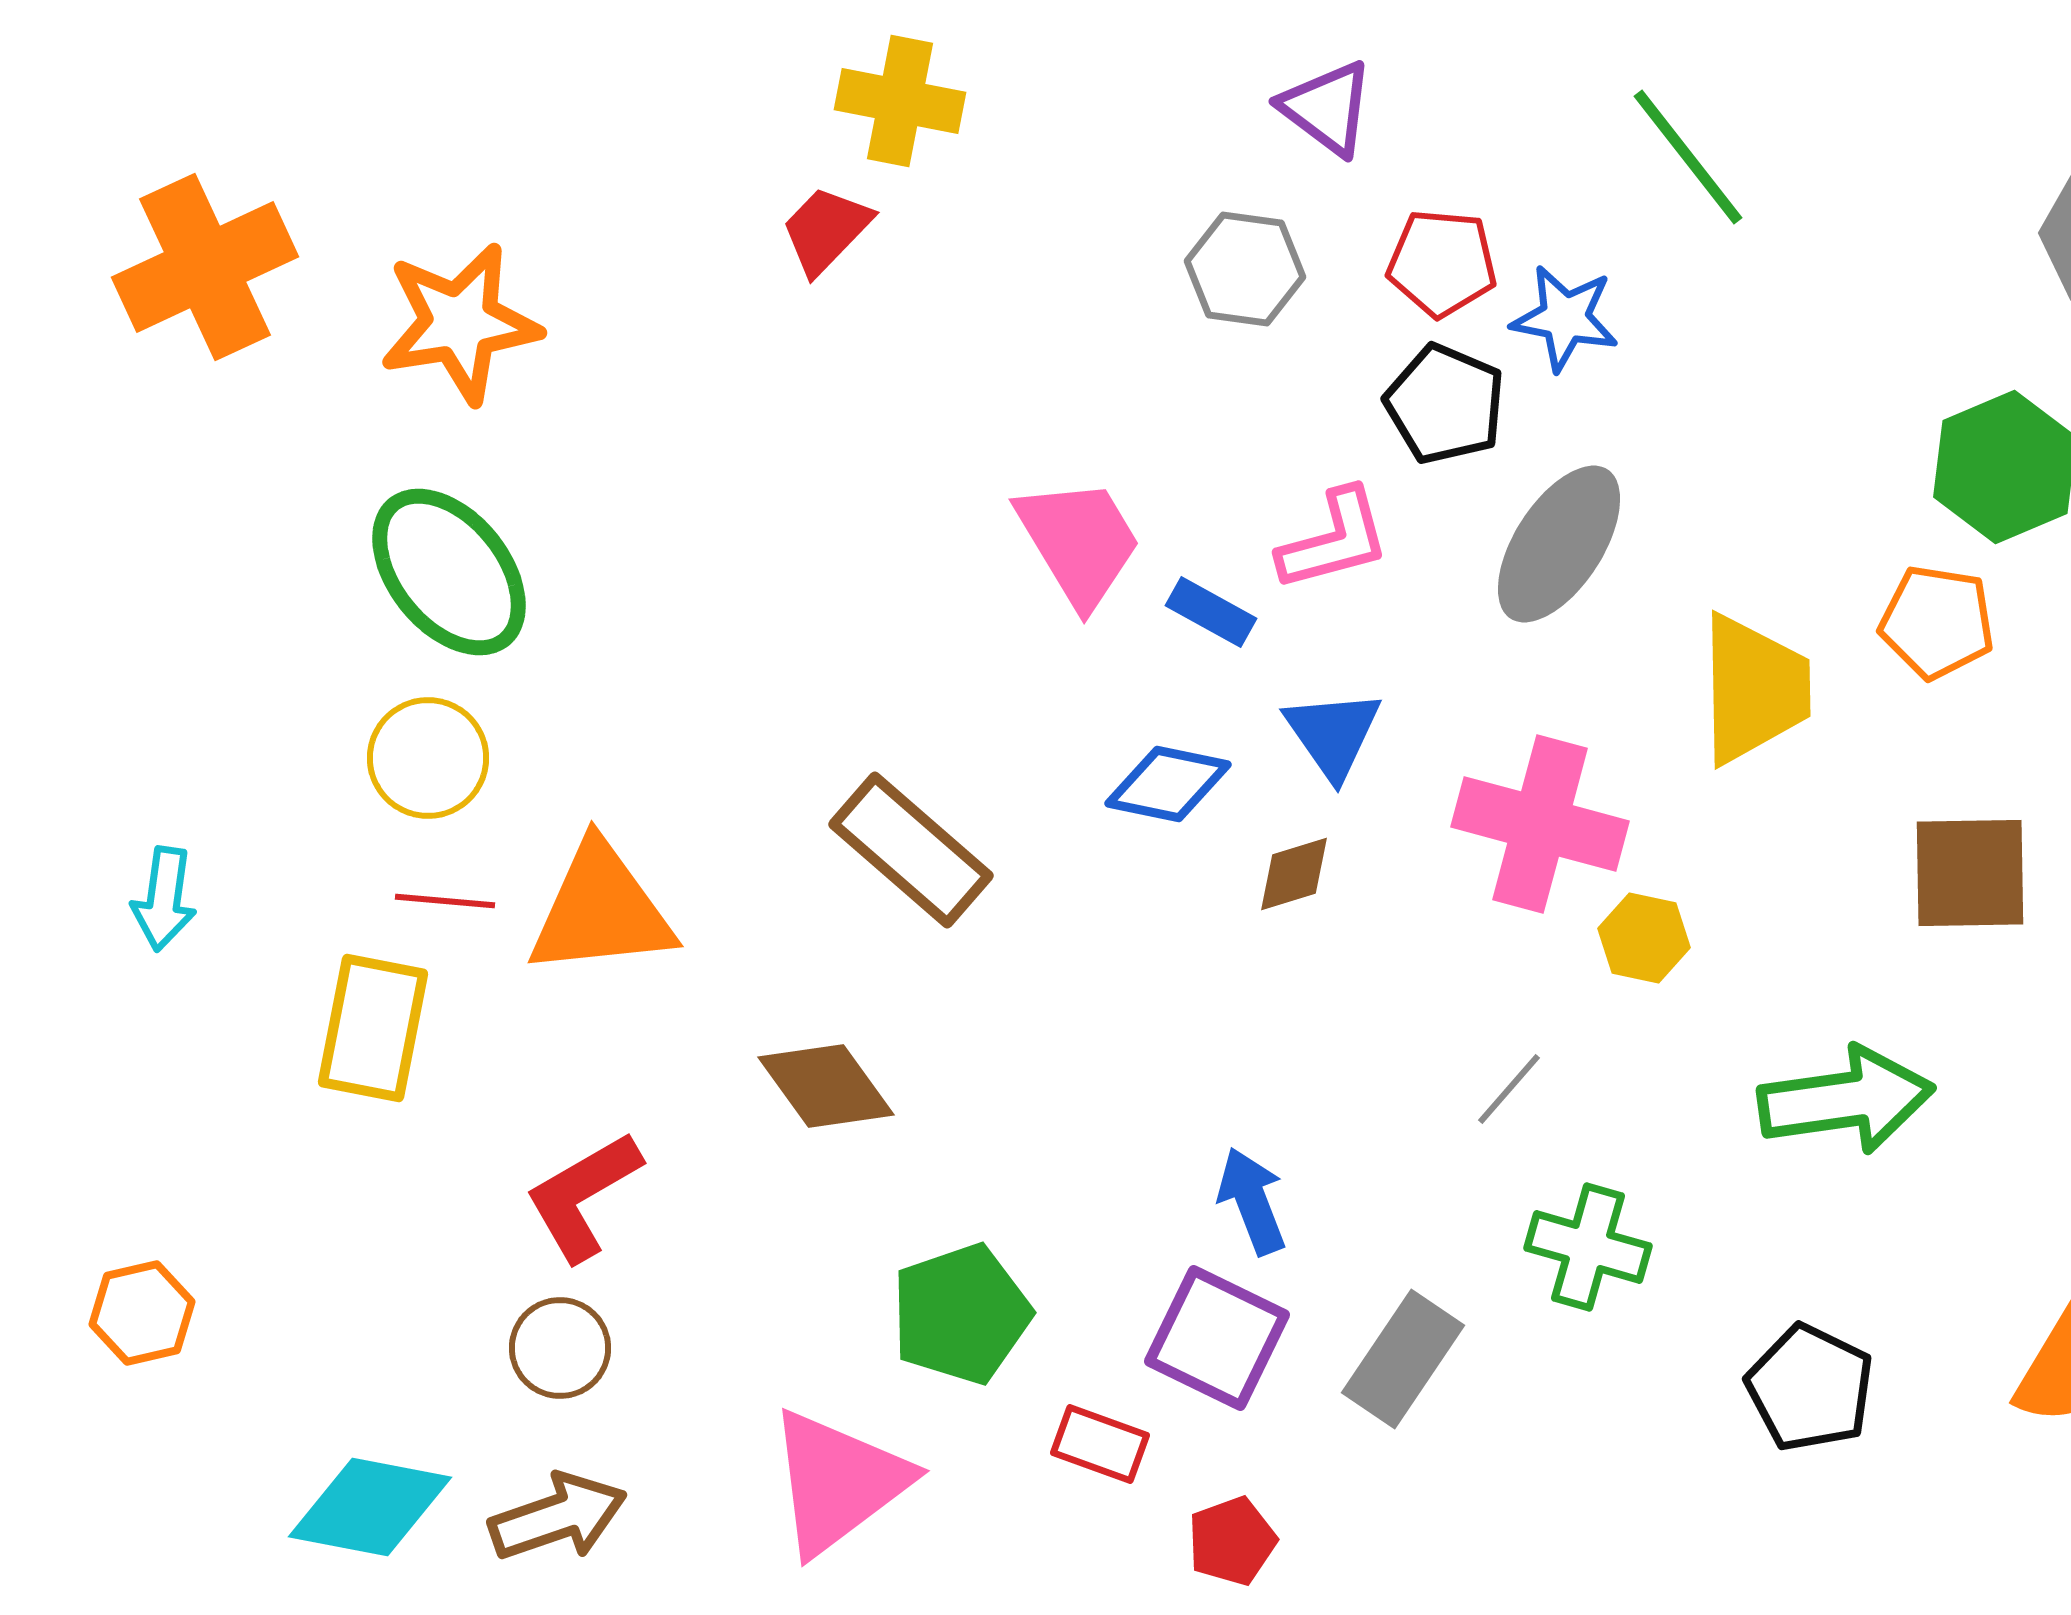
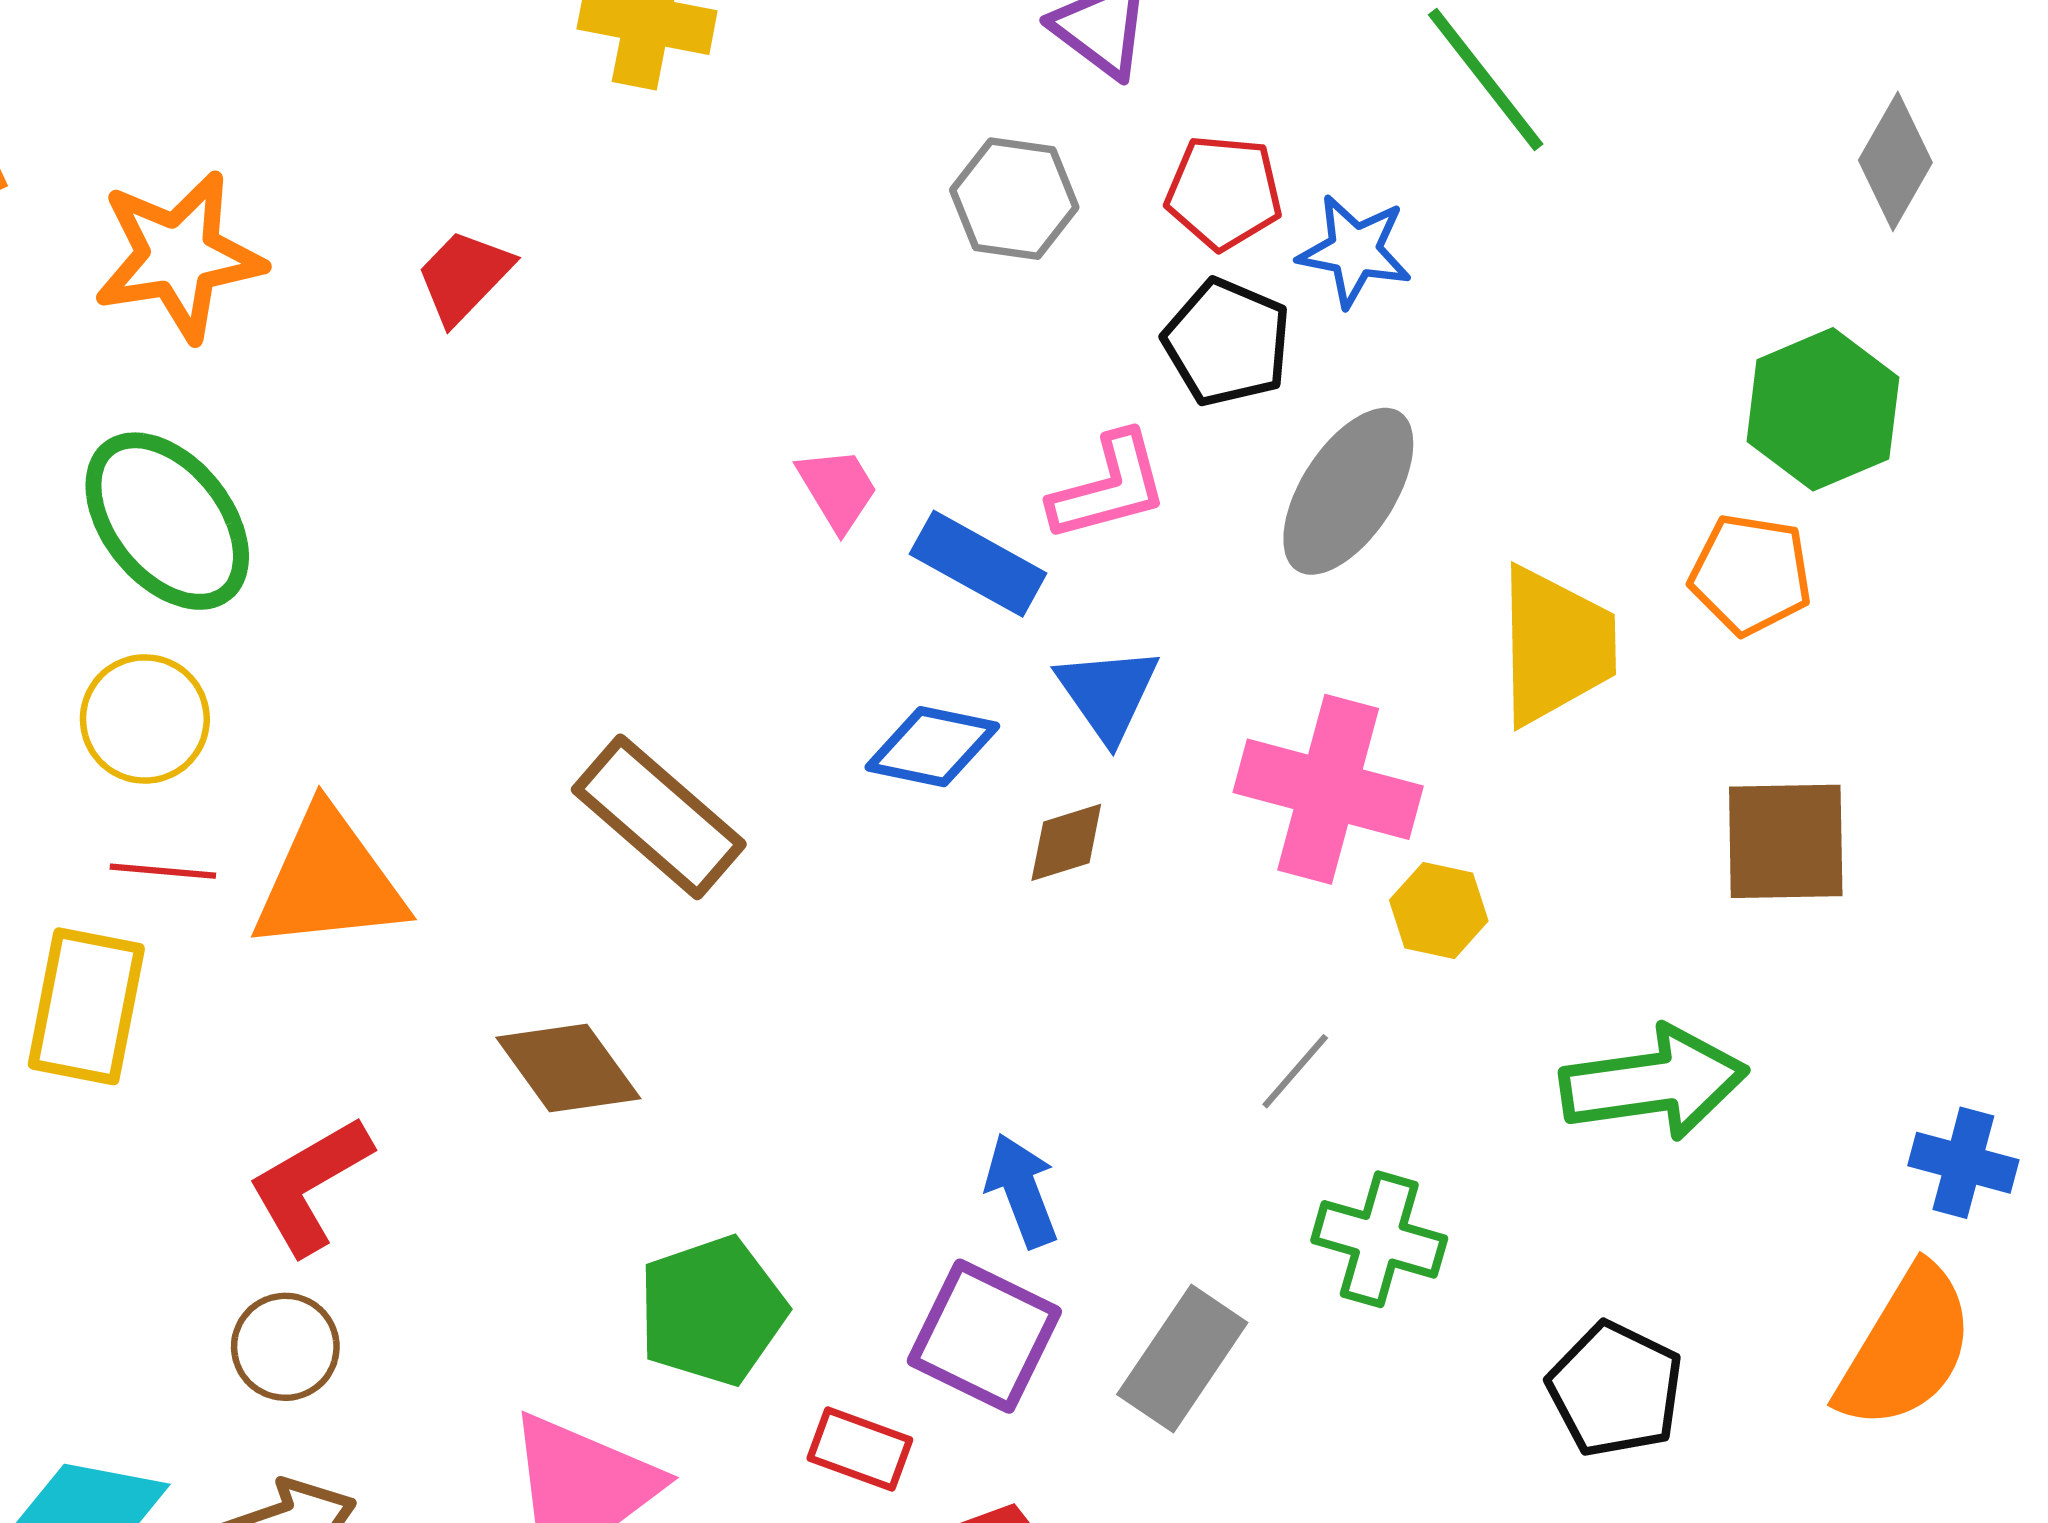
red trapezoid: (826, 230) -> (464, 276), moved
pink trapezoid: (1079, 542) -> (838, 489), size x0.6
blue rectangle: (1211, 612) -> (978, 564), size x1.4

